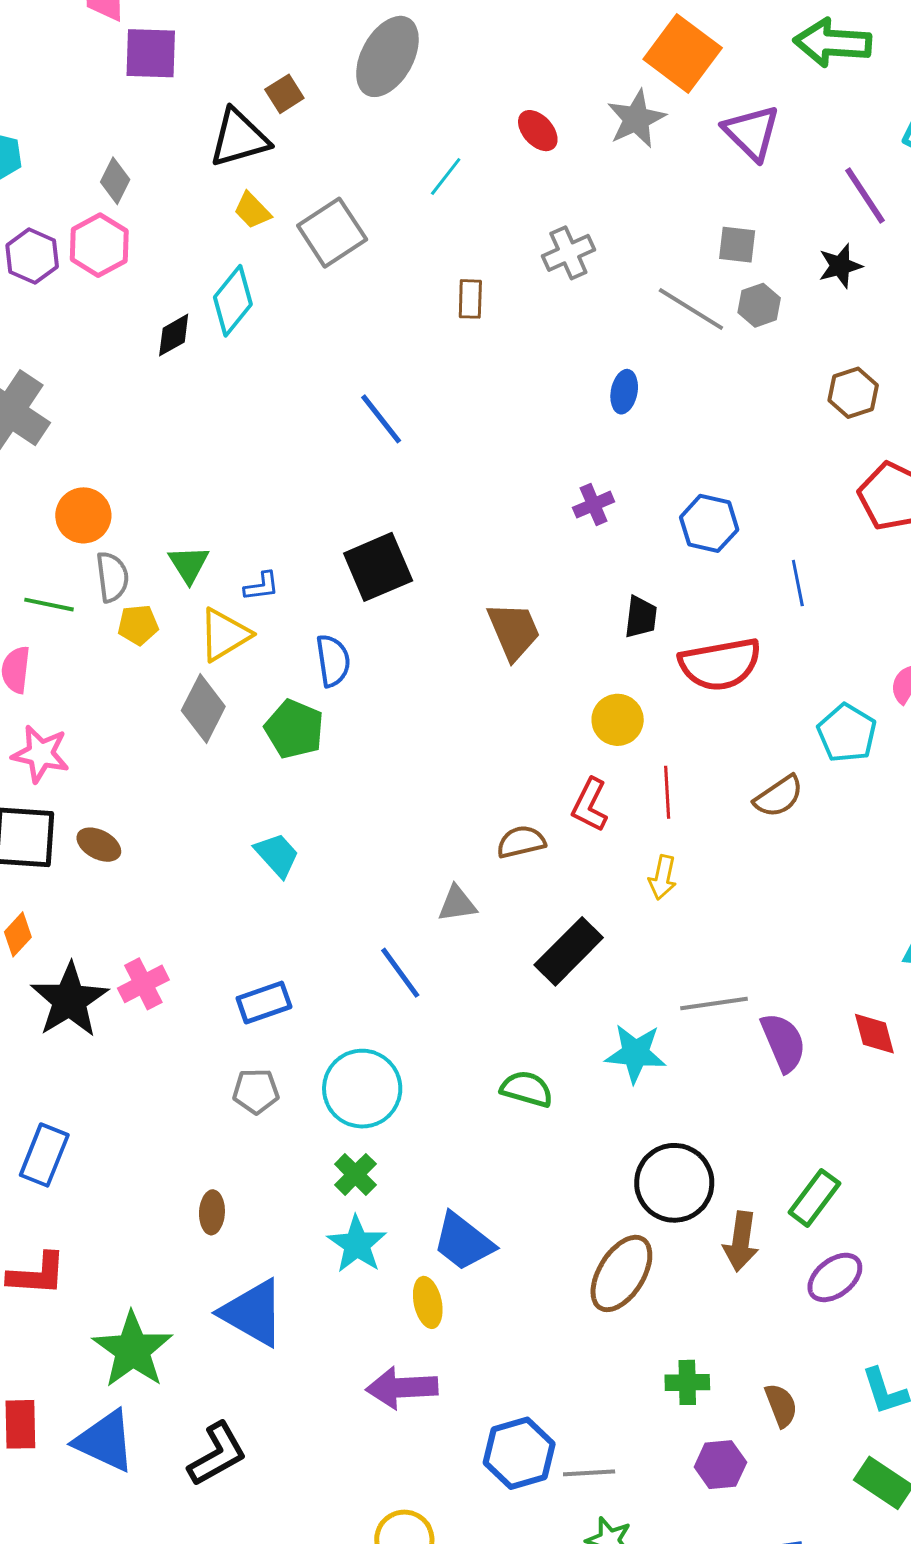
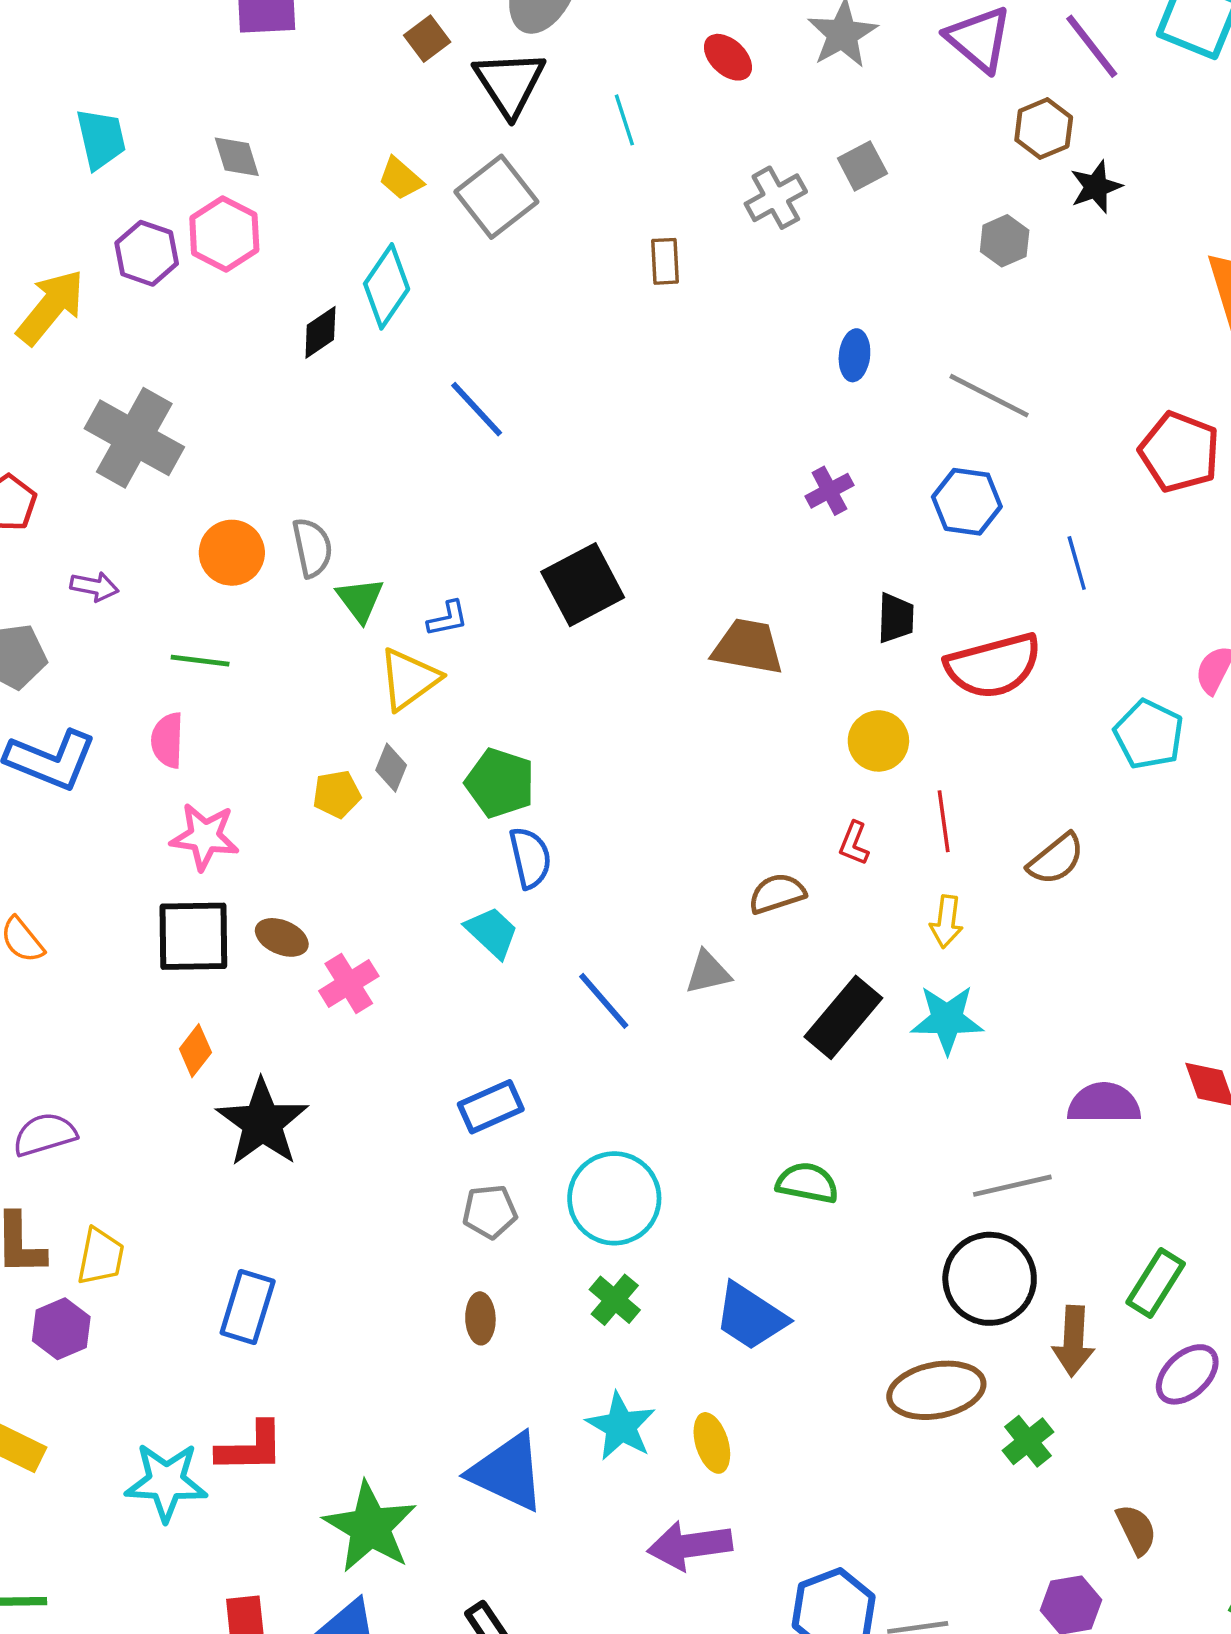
black triangle: (239, 138) -> (510, 83), moved, turned -42
cyan line: (446, 176) -> (624, 120), turned -51
gray diamond: (115, 181) -> (237, 157), turned -39
purple line: (865, 196) -> (1092, 46), moved
gray square: (737, 245) -> (862, 166), moved, turned -30
gray line: (691, 309) -> (989, 396), moved
brown hexagon: (853, 393) -> (1044, 129), moved
blue line: (381, 419) -> (477, 409), moved
gray semicircle: (112, 577) -> (312, 548), moved
yellow pentagon: (138, 625) -> (337, 794), moved
brown trapezoid: (514, 631) -> (748, 647), turned -52
blue semicircle: (333, 661) -> (530, 858), moved
gray diamond: (203, 709) -> (391, 768), size x0.6
brown semicircle: (779, 796) -> (1056, 859), moved
red L-shape: (590, 805) -> (854, 843), size x0.7
blue line: (400, 973) -> (604, 1001), moved
pink cross: (143, 984) -> (349, 984), moved
gray line: (714, 1004) -> (1012, 1186), moved
purple semicircle: (783, 1042) -> (1104, 1103), turned -62
cyan star: (635, 1053) -> (947, 1019), moved
brown ellipse: (212, 1212) -> (480, 1318), moved
blue trapezoid: (463, 1242) -> (751, 1317), moved
cyan star: (357, 1244) -> (621, 1426), moved
brown ellipse: (621, 1273) -> (936, 1390), turned 52
green cross: (687, 1382) -> (1028, 1441), moved, turned -33

